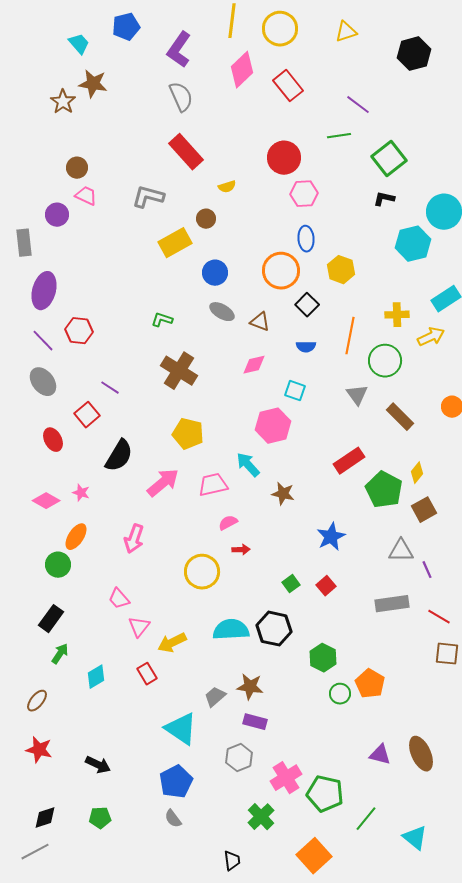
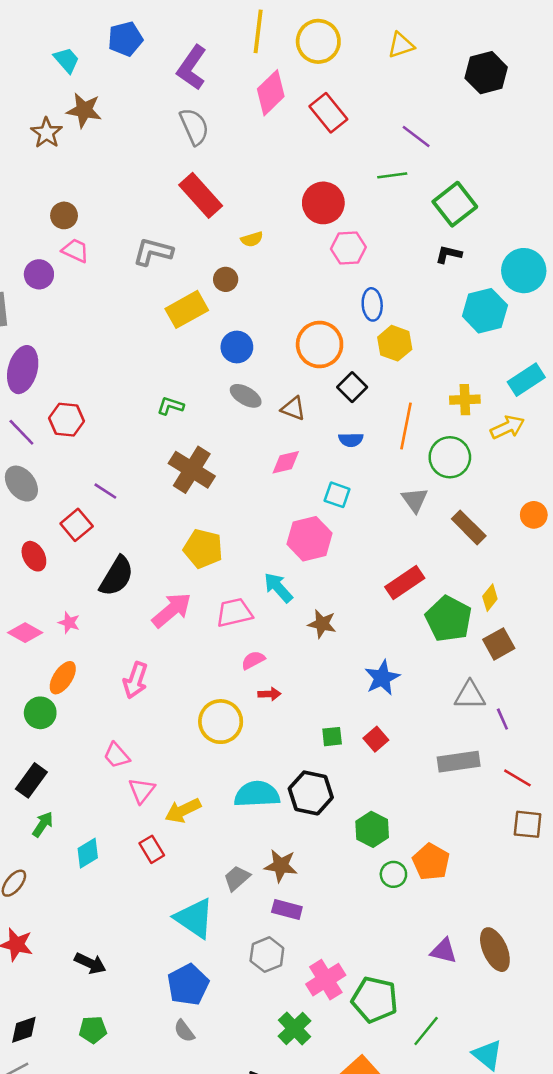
blue ellipse: (306, 239) -> (372, 304), moved
green square: (291, 584) -> (332, 737), turned 30

